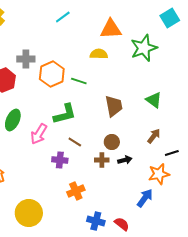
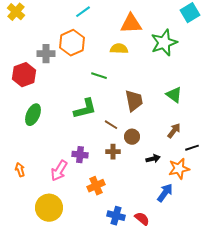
orange hexagon: (52, 74) -> (72, 43), moved
pink arrow: (39, 134) -> (59, 171), moved
brown line: (75, 142) -> (111, 125), moved
brown cross: (102, 160) -> (113, 152), moved
black arrow: (125, 160) -> (153, 159), moved

